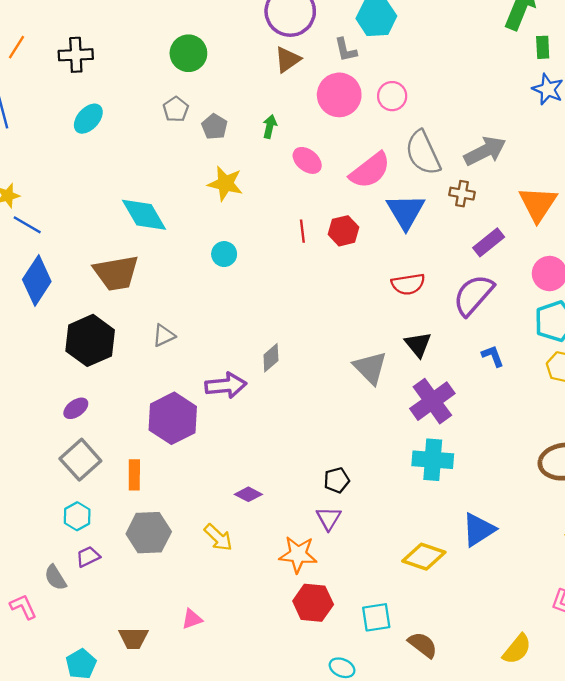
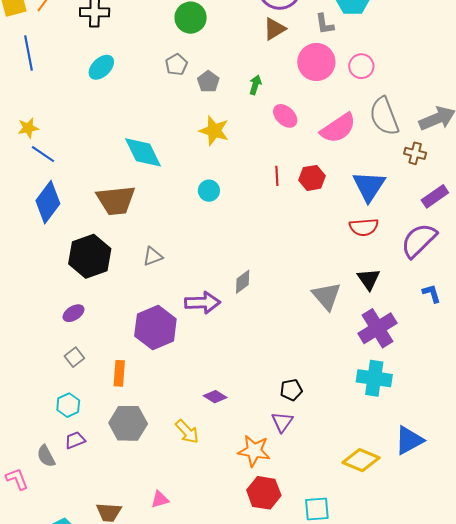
blue triangle: (406, 211) -> (369, 186), moved
gray square: (80, 460) -> (74, 357), size x0.6

